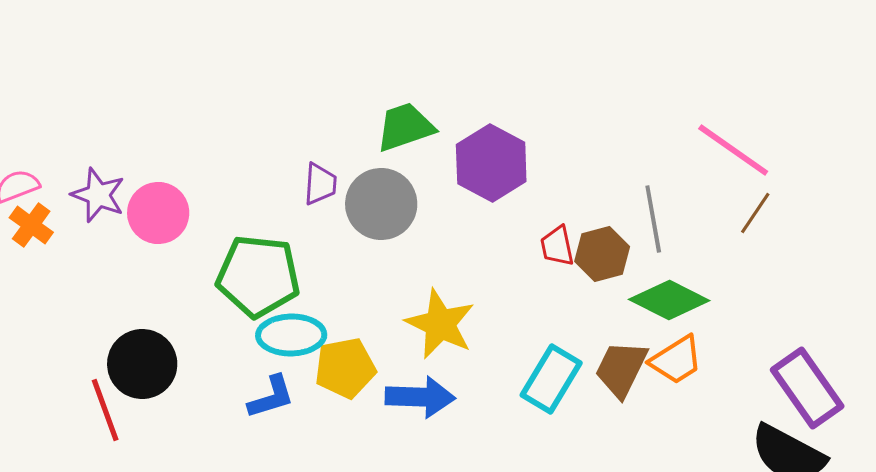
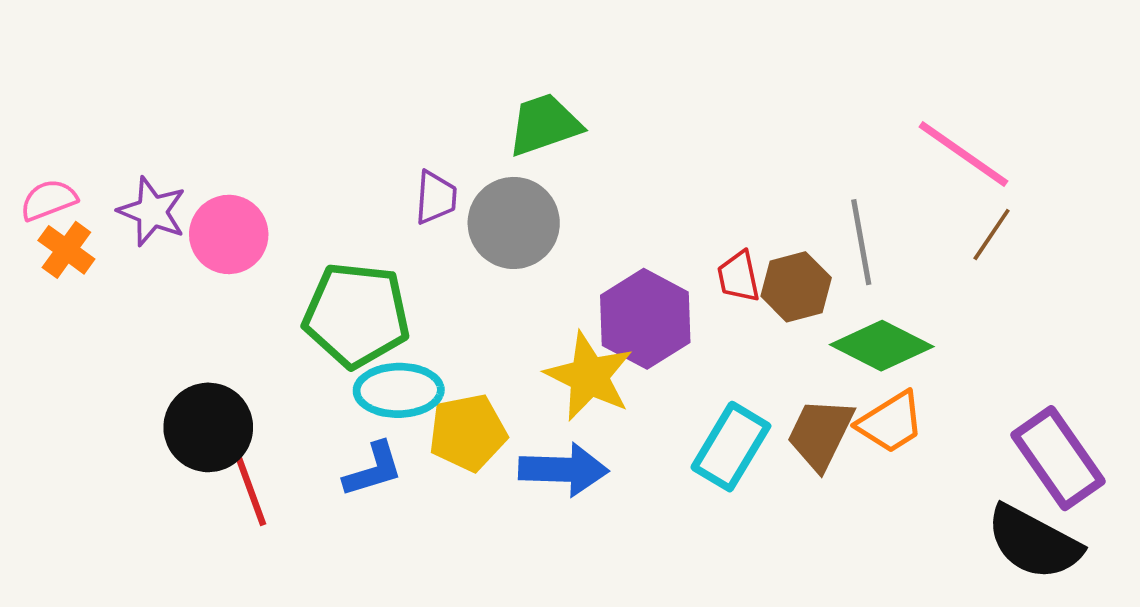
purple hexagon: (491, 163) -> (645, 319), moved
red line: (105, 410) -> (249, 486), moved

